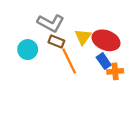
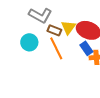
brown rectangle: (56, 41) -> (54, 30), moved
cyan circle: (28, 50) -> (29, 42), moved

